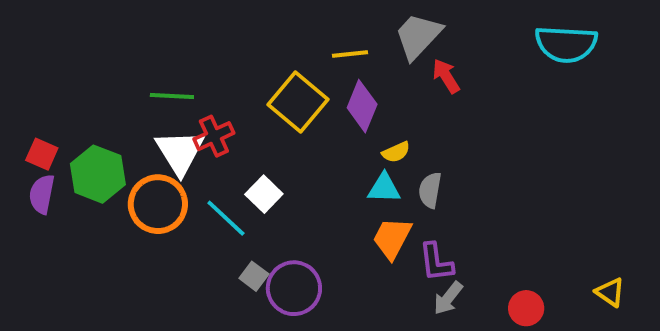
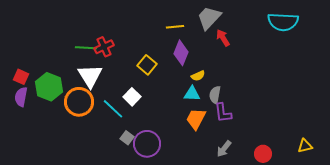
yellow square: (298, 102) -> (147, 65), moved, size x0.7
red cross: (214, 136) -> (104, 47), moved
purple L-shape: (436, 262) -> (223, 113), moved
yellow triangle: (610, 292) -> (305, 146), turned -49

